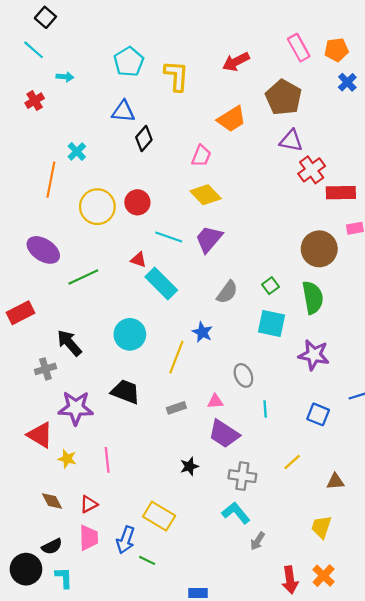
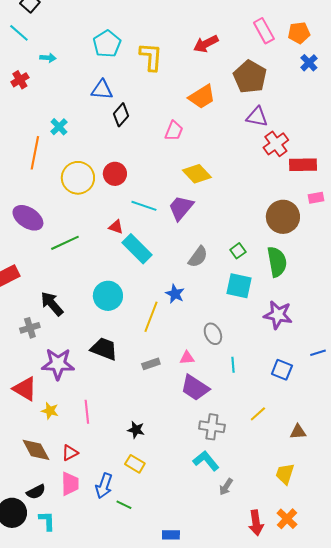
yellow diamond: (206, 195) -> (197, 174), moved
black star: (189, 466) -> (136, 430), moved, turned 30
brown diamond: (52, 501) -> (36, 450), size x1.4
yellow rectangle: (159, 516) -> (135, 464), size x0.7

